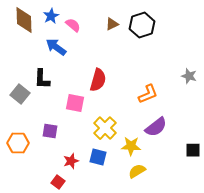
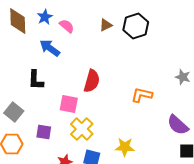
gray square: (20, 94) -> (14, 112), moved
orange L-shape: (148, 94) -> (142, 95), turned -145
purple semicircle: (156, 127) -> (178, 125), moved, turned 80
yellow cross: (105, 128) -> (82, 129), moved

